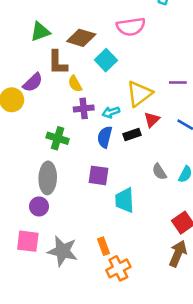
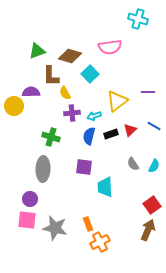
purple semicircle: (33, 82) -> (31, 92), turned -138
red triangle: (152, 120) -> (130, 130), moved
purple circle: (39, 206) -> (30, 199), moved

